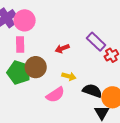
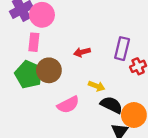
purple rectangle: (96, 42) -> (122, 49), turned 54
yellow arrow: (69, 76) -> (97, 86), moved

